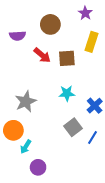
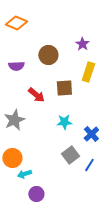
red arrow: (42, 55) -> (36, 95), moved
gray star: (26, 102) -> (14, 120), moved
cyan arrow: (26, 147) -> (24, 174), turned 40

